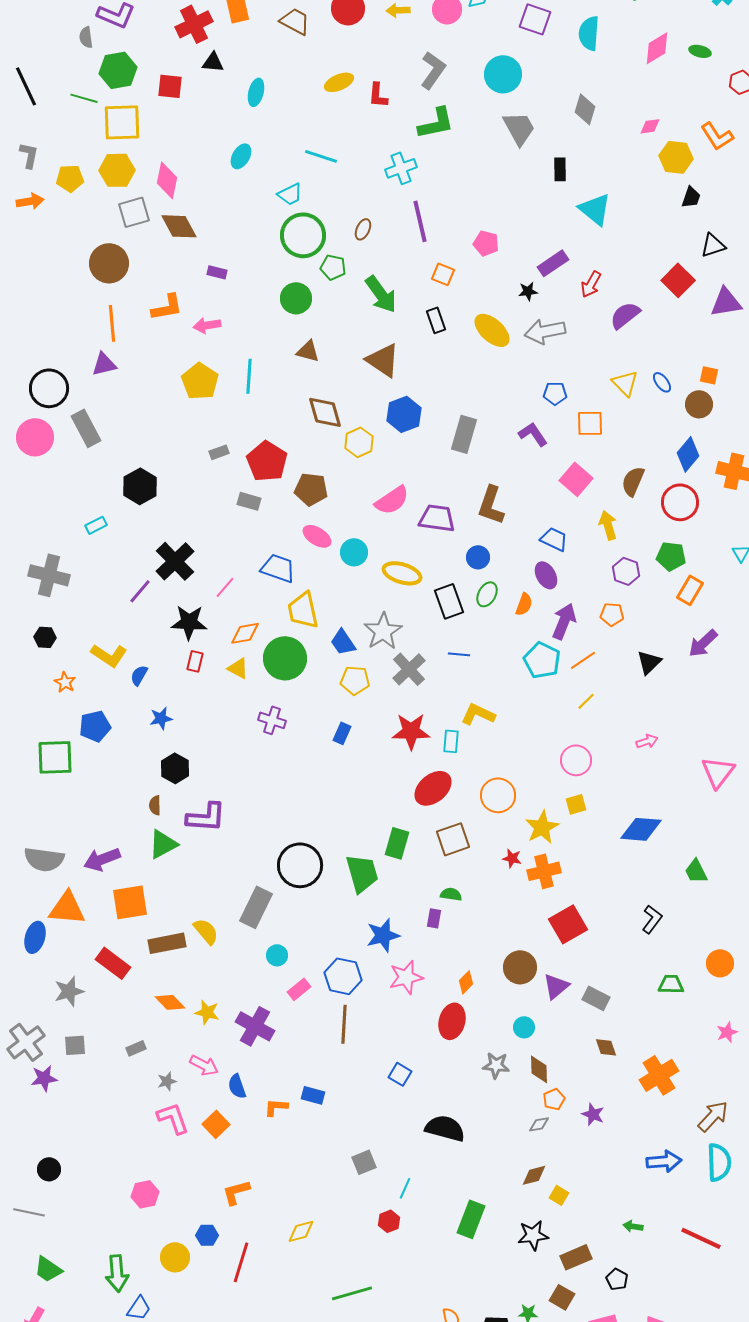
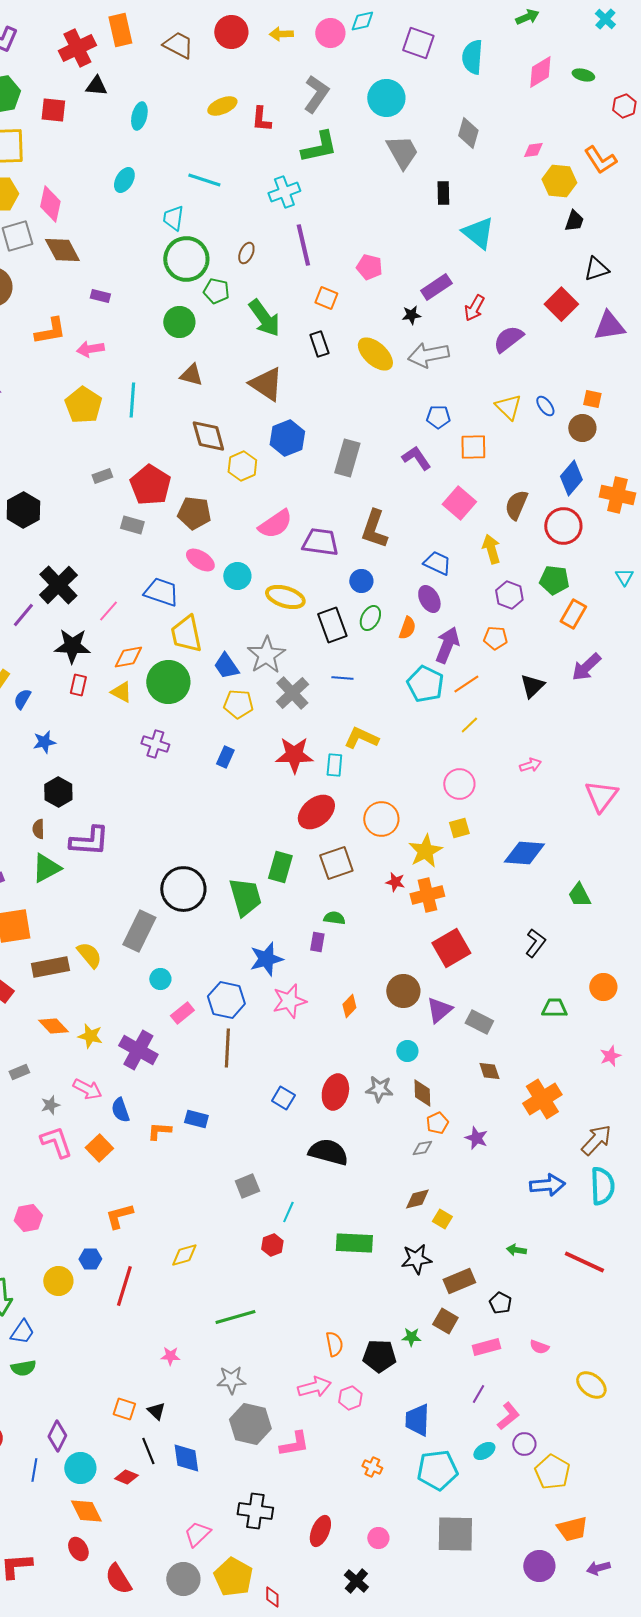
cyan trapezoid: (290, 194) -> (173, 218), turned 124
red ellipse: (452, 1021) -> (335, 1092), moved
green rectangle: (471, 1219) -> (354, 1243), turned 72

